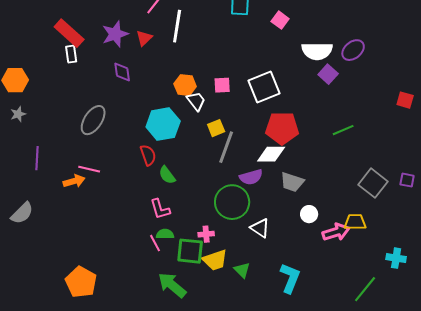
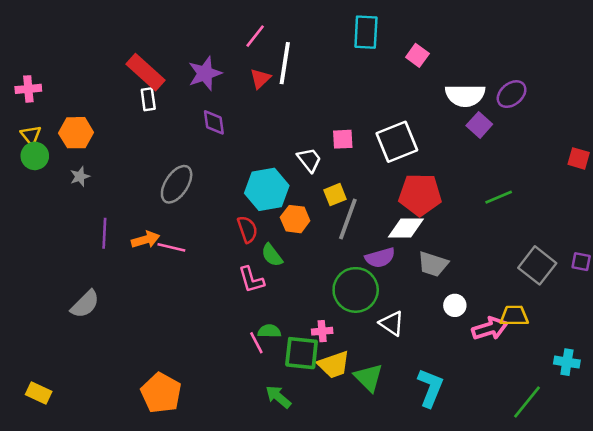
red triangle: (144, 38) -> (260, 79), moved
orange hexagon: (185, 85) -> (295, 219), moved
orange arrow: (74, 181) -> (146, 240), moved
pink L-shape: (160, 209) -> (251, 280), moved
green triangle: (242, 270) -> (369, 378), size x1.4
green arrow: (172, 285) -> (278, 397), size x0.7

